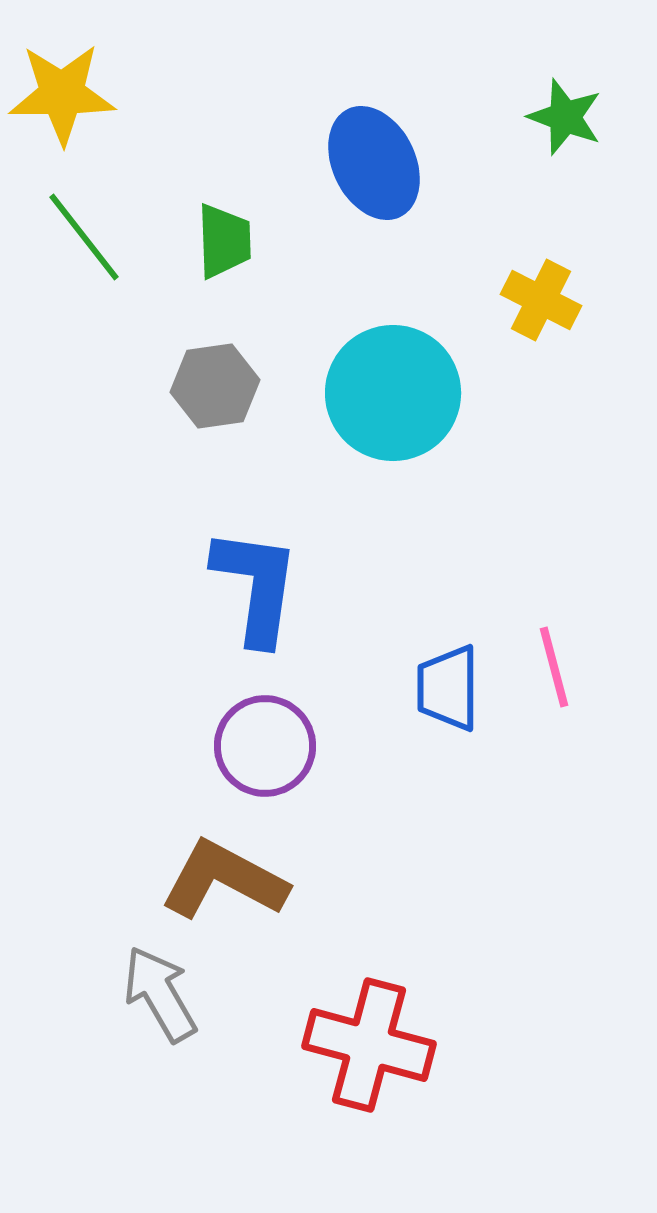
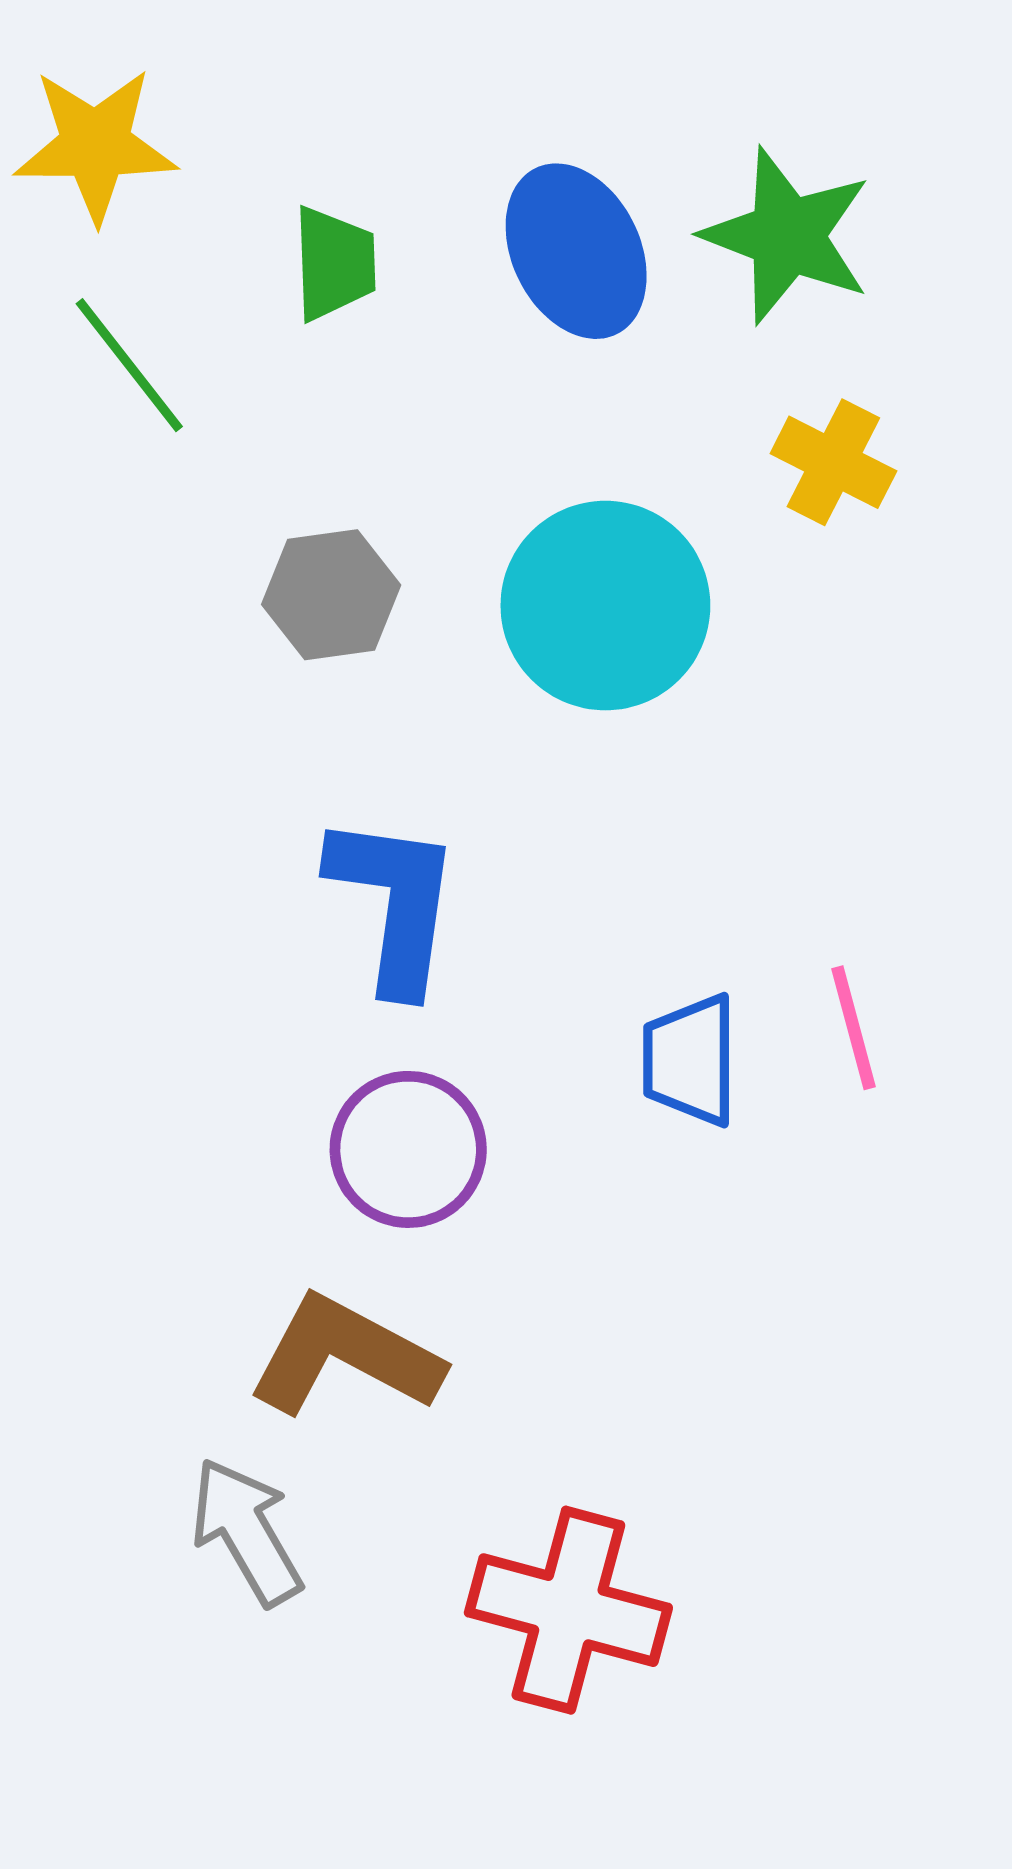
green star: (565, 117) -> (787, 236), moved, size x1.5
green trapezoid: (224, 241) -> (334, 263), moved

